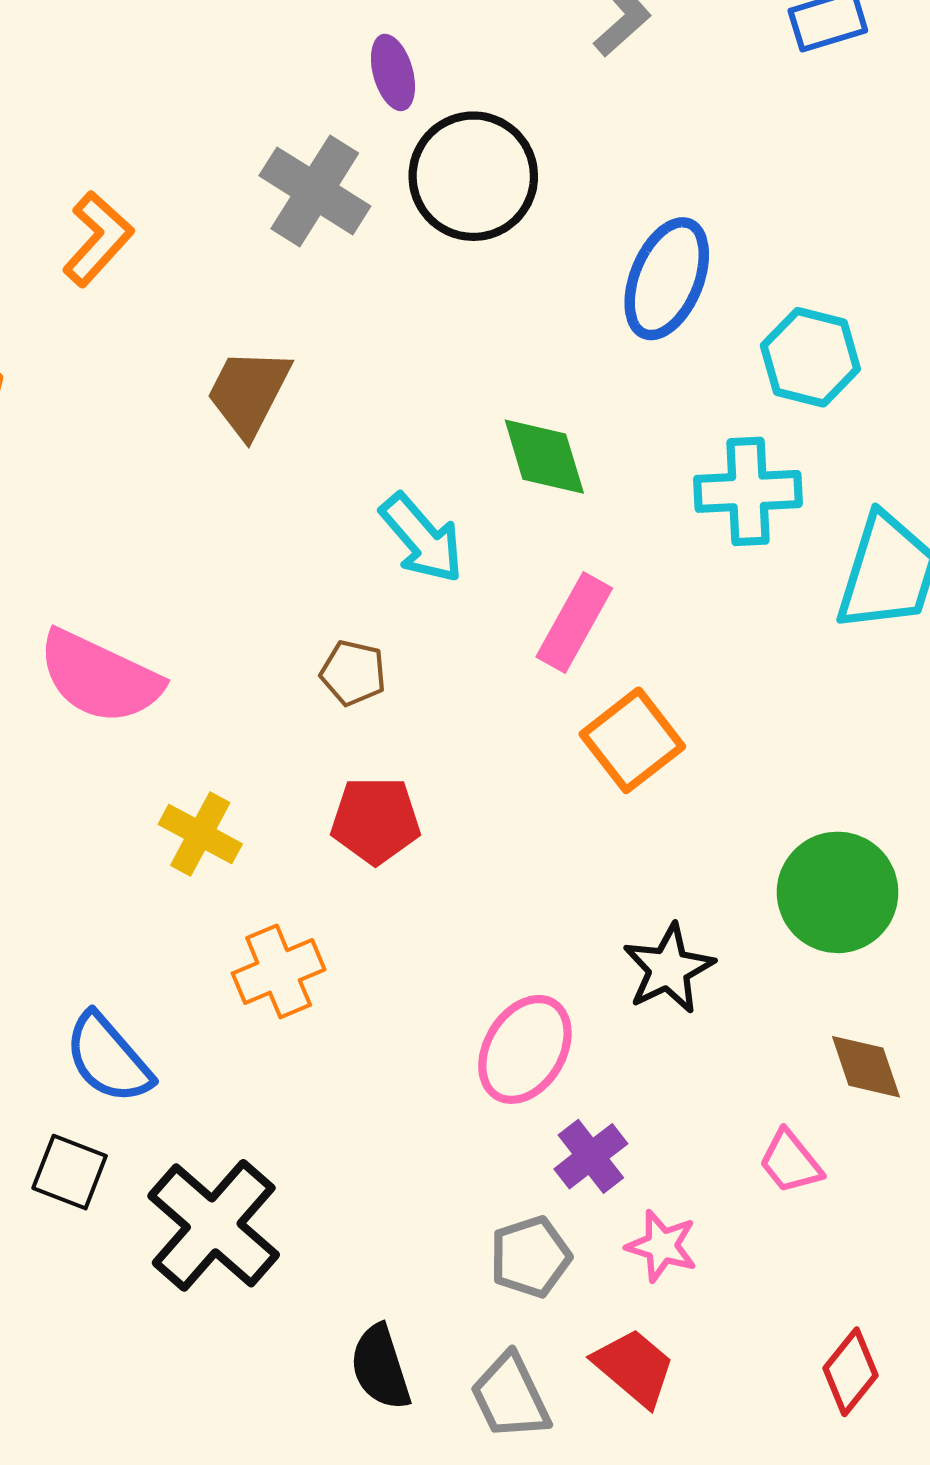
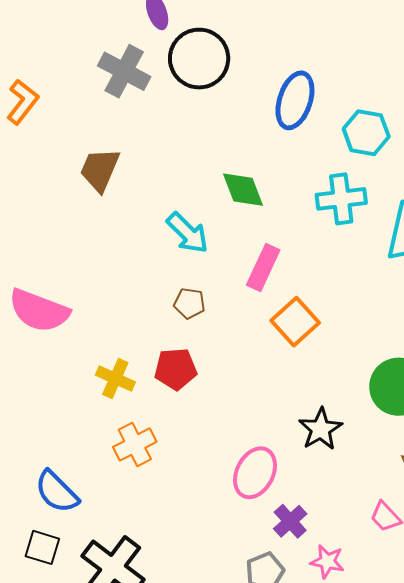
brown pentagon: (353, 673) -> (189, 303), moved
yellow cross: (200, 834) -> (115, 378), moved

